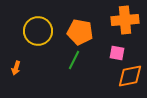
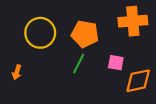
pink square: (117, 53) -> (116, 63), moved

